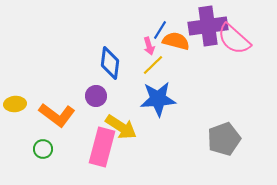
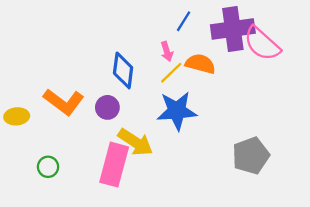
blue line: (160, 30) -> (184, 21), moved
orange semicircle: (176, 41) -> (200, 64), moved
orange L-shape: (57, 115) -> (64, 102), moved

